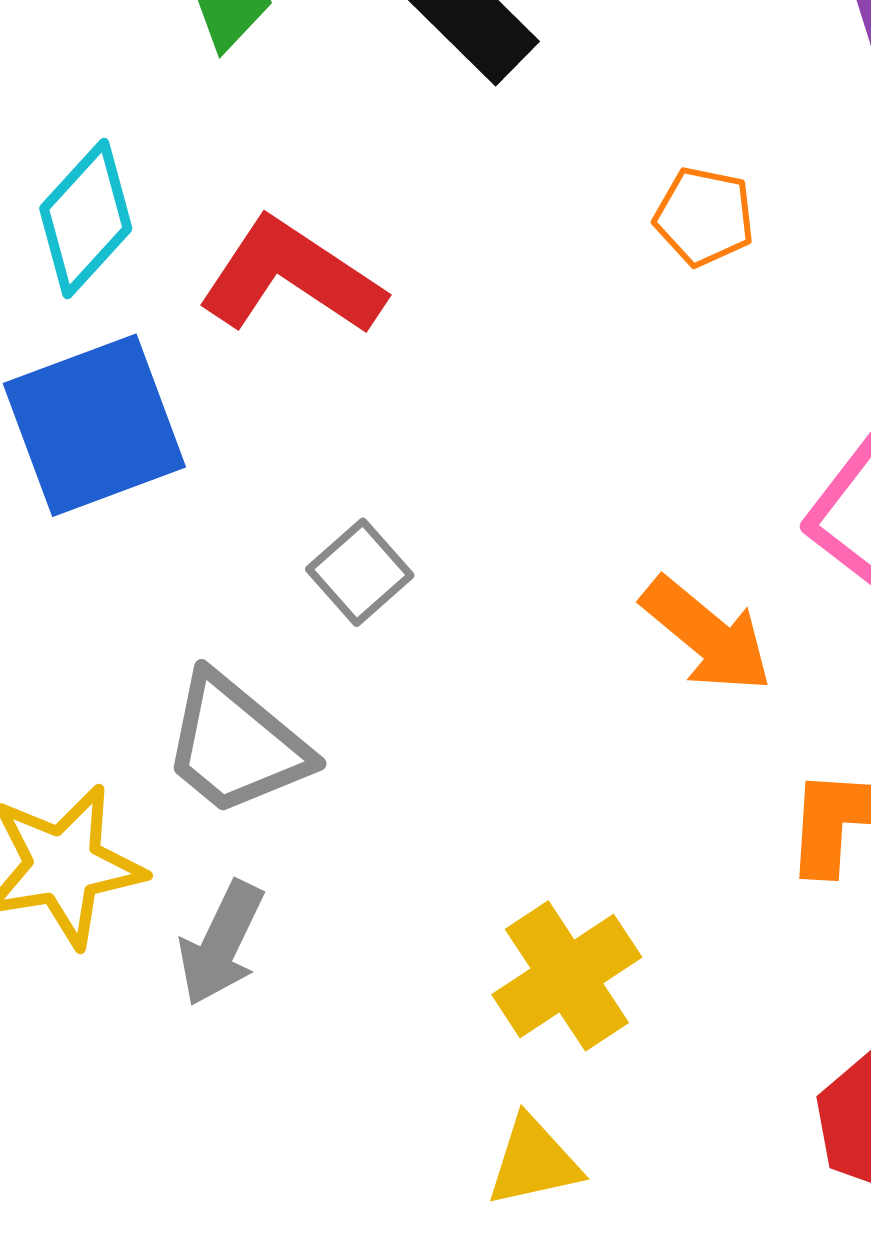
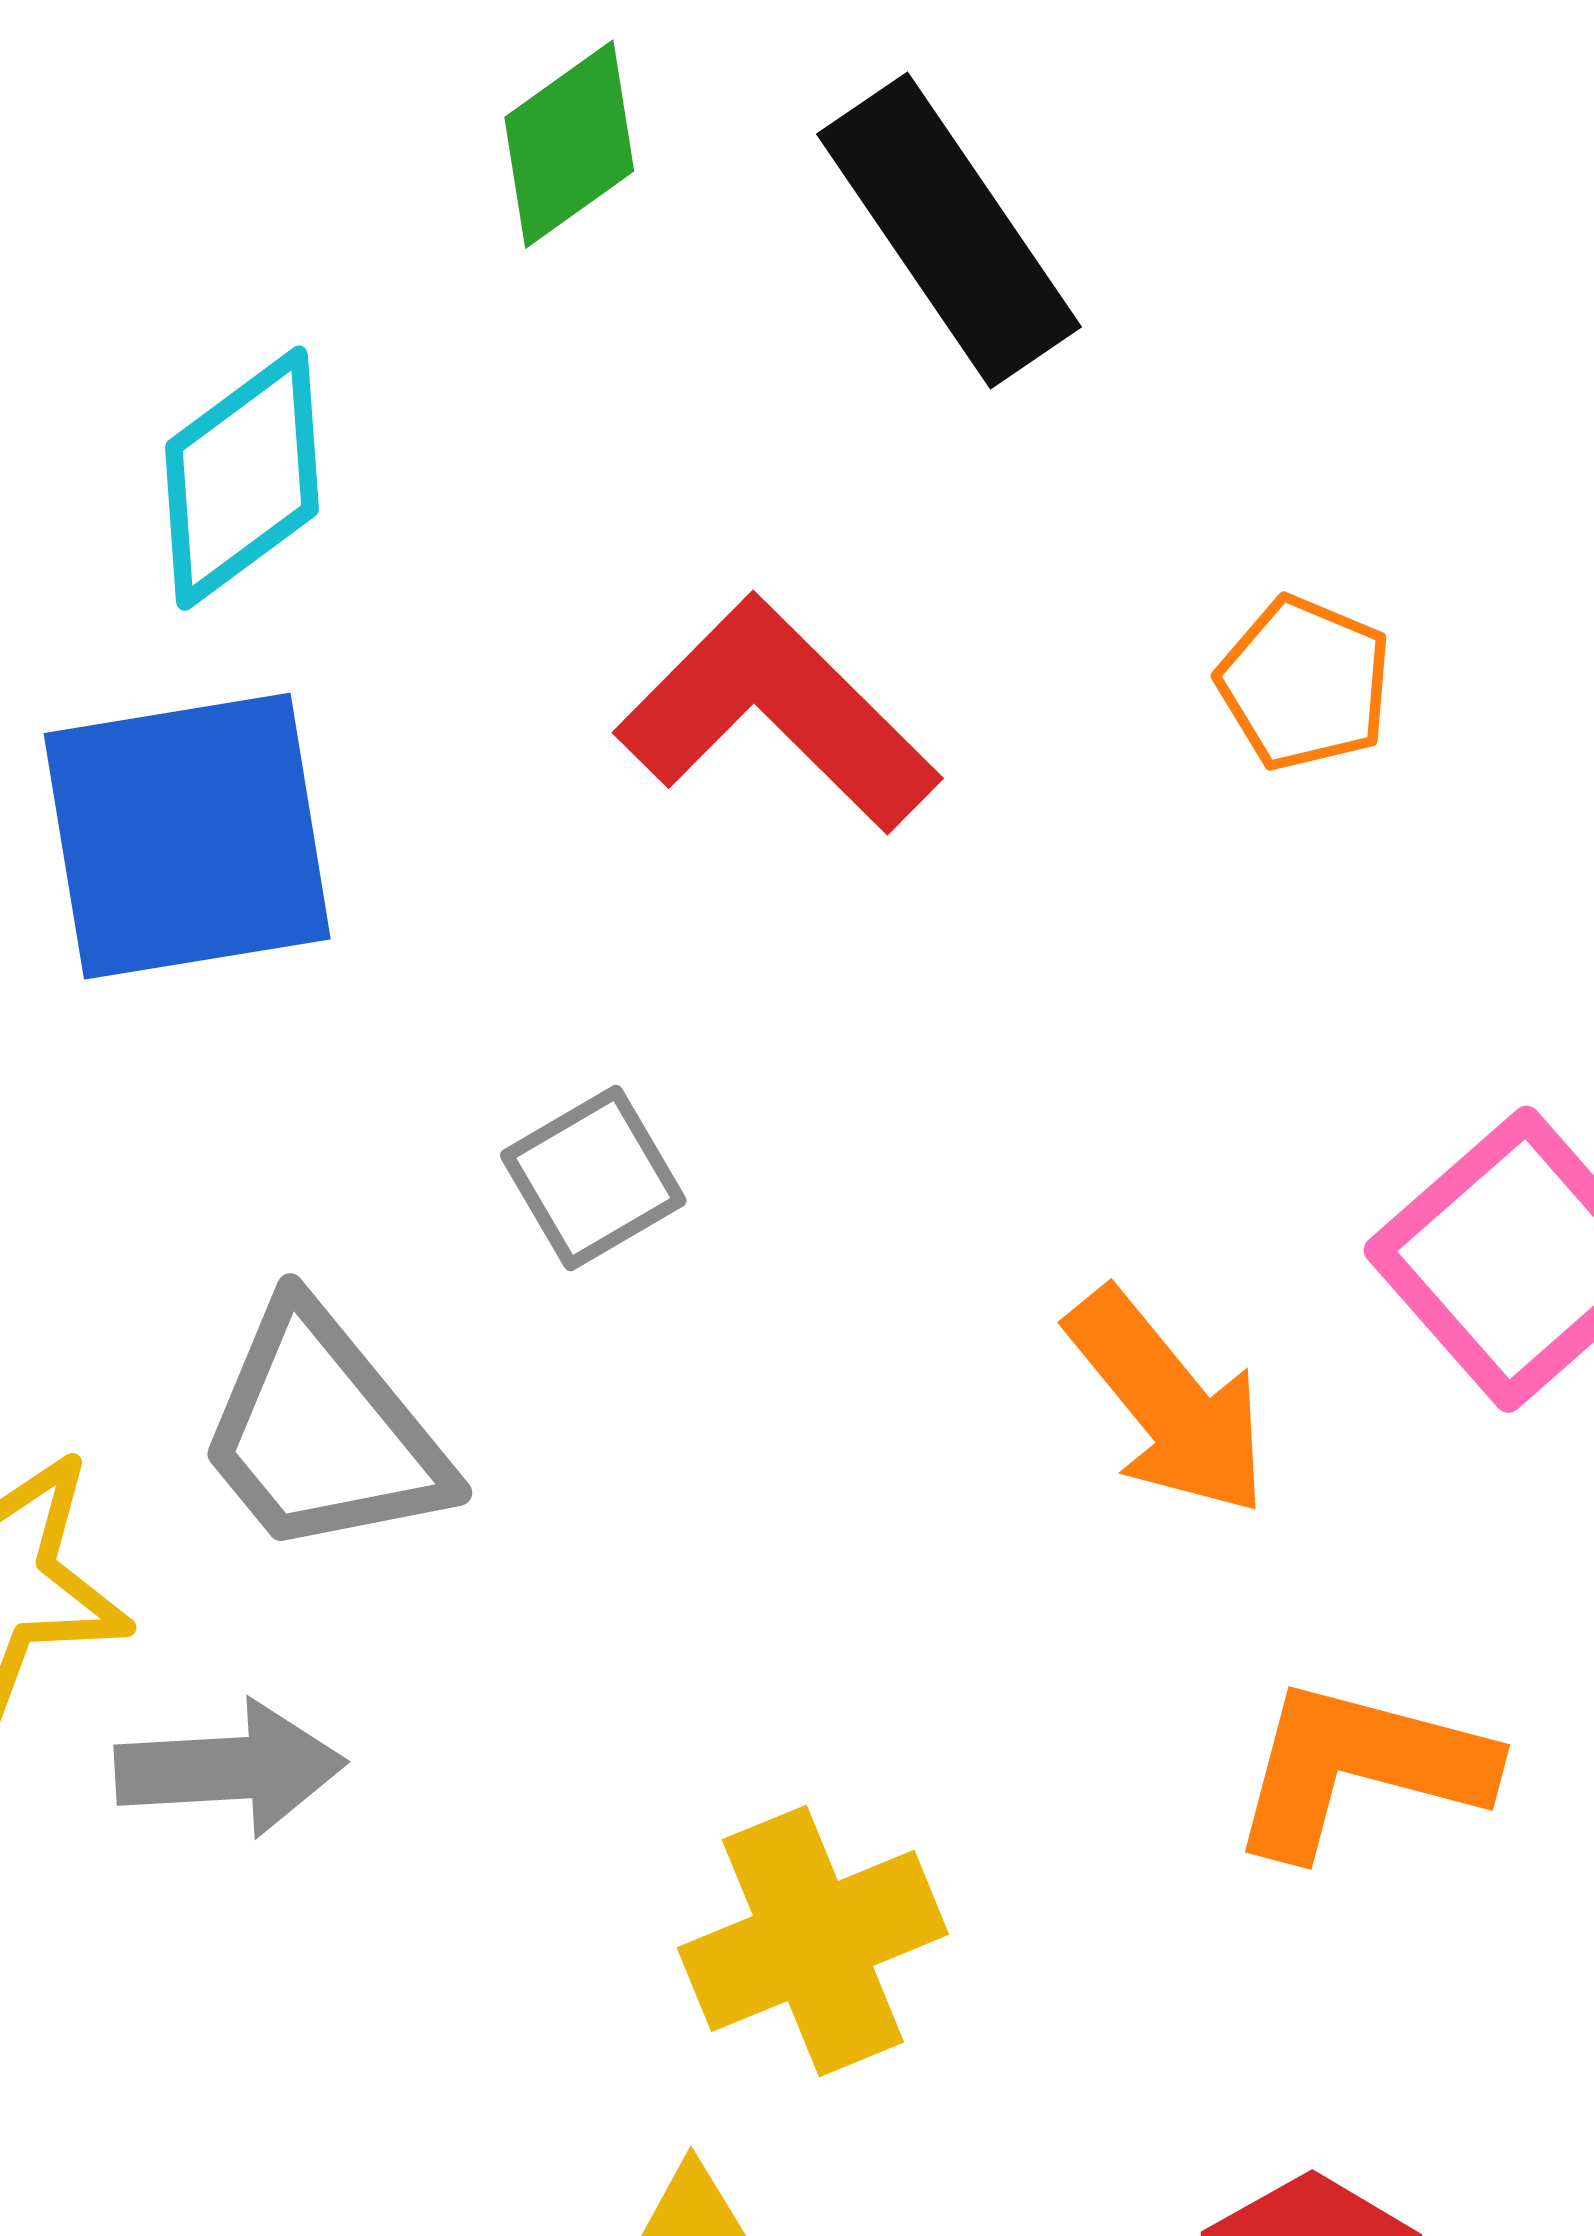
red L-shape: (291, 277) -> (778, 714), moved
gray arrow: (221, 943) -> (230, 1769), turned -130

